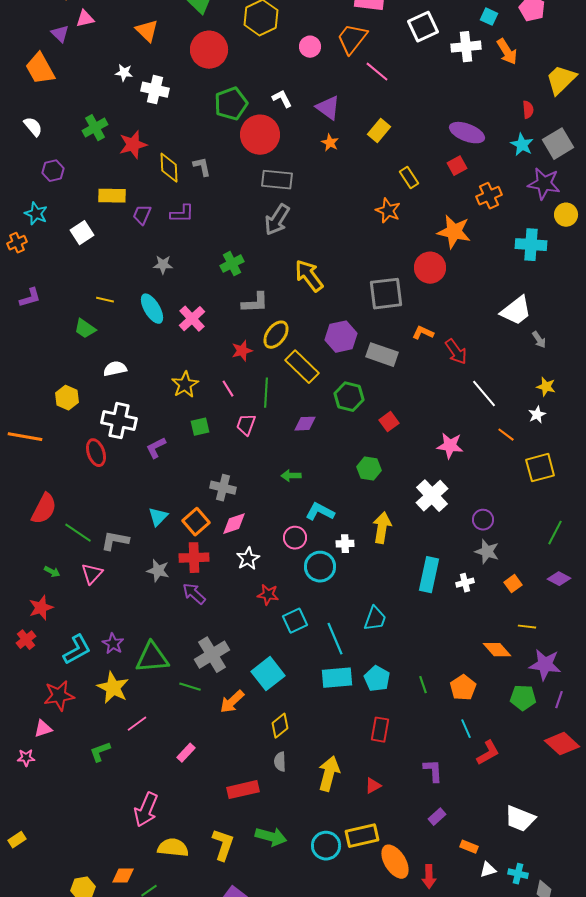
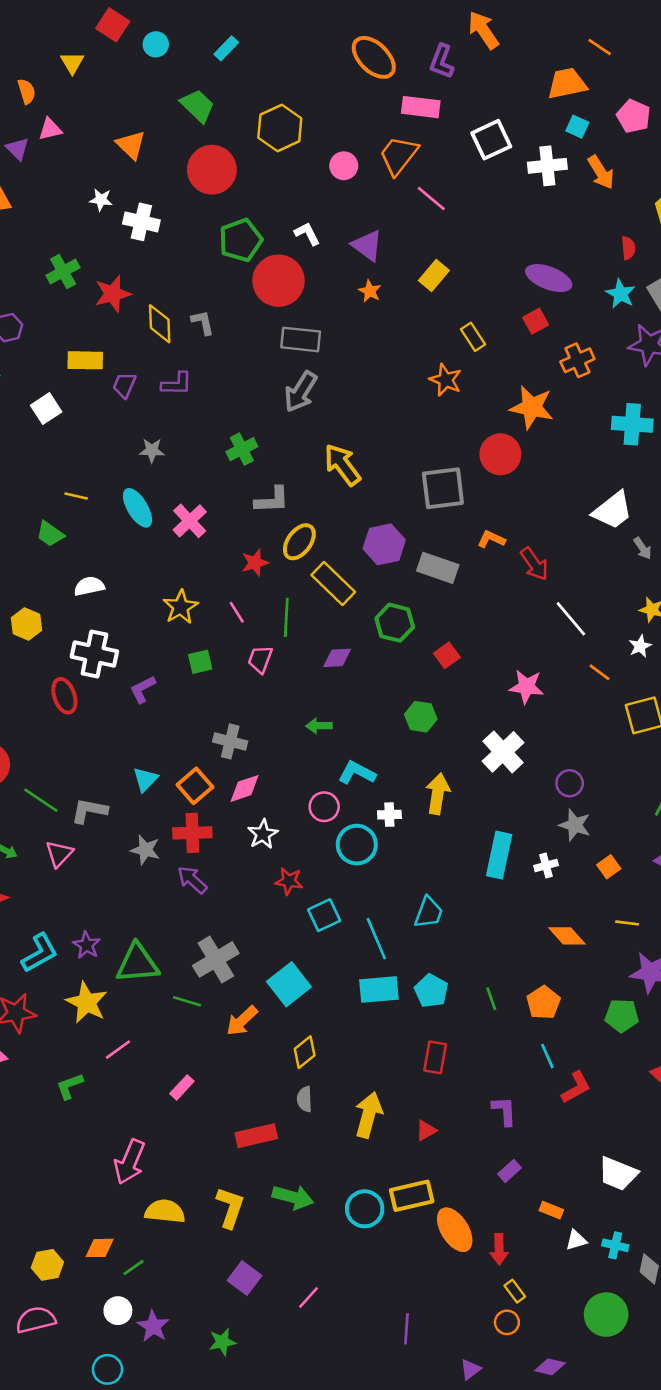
orange diamond: (497, 650) -> (567, 936), moved

